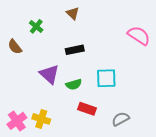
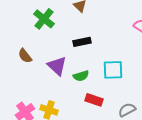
green cross: (36, 26) -> (44, 19), size x1.5
brown semicircle: (15, 47) -> (25, 56), moved

